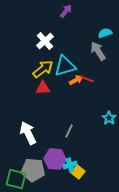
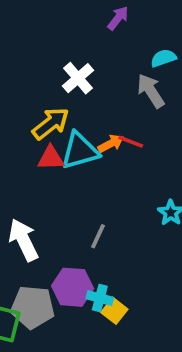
purple arrow: (66, 11) -> (118, 18), moved
white cross: (45, 41) -> (78, 78), moved
cyan triangle: (65, 66) -> (80, 151), moved
cyan cross: (70, 165) -> (100, 298), turned 32

